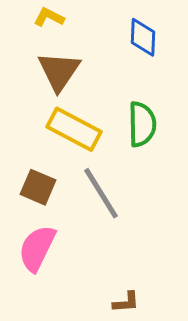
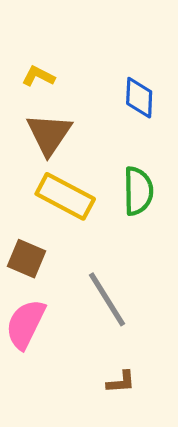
gray line: (101, 193) -> (107, 299), moved

